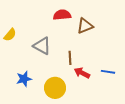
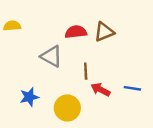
red semicircle: (62, 15) -> (76, 32), moved
yellow semicircle: (10, 35) -> (12, 26), moved, turned -136

